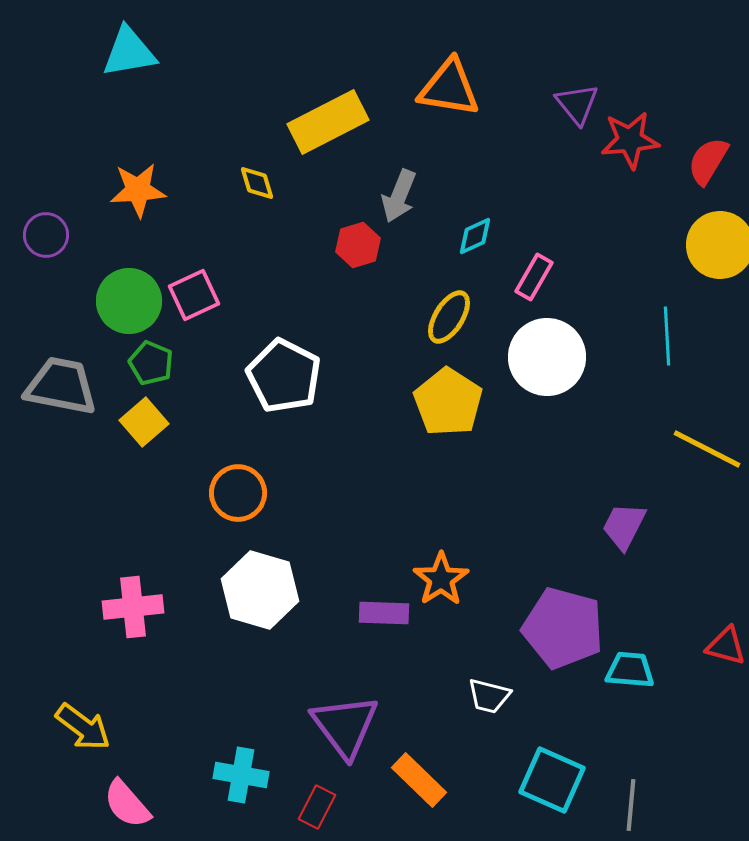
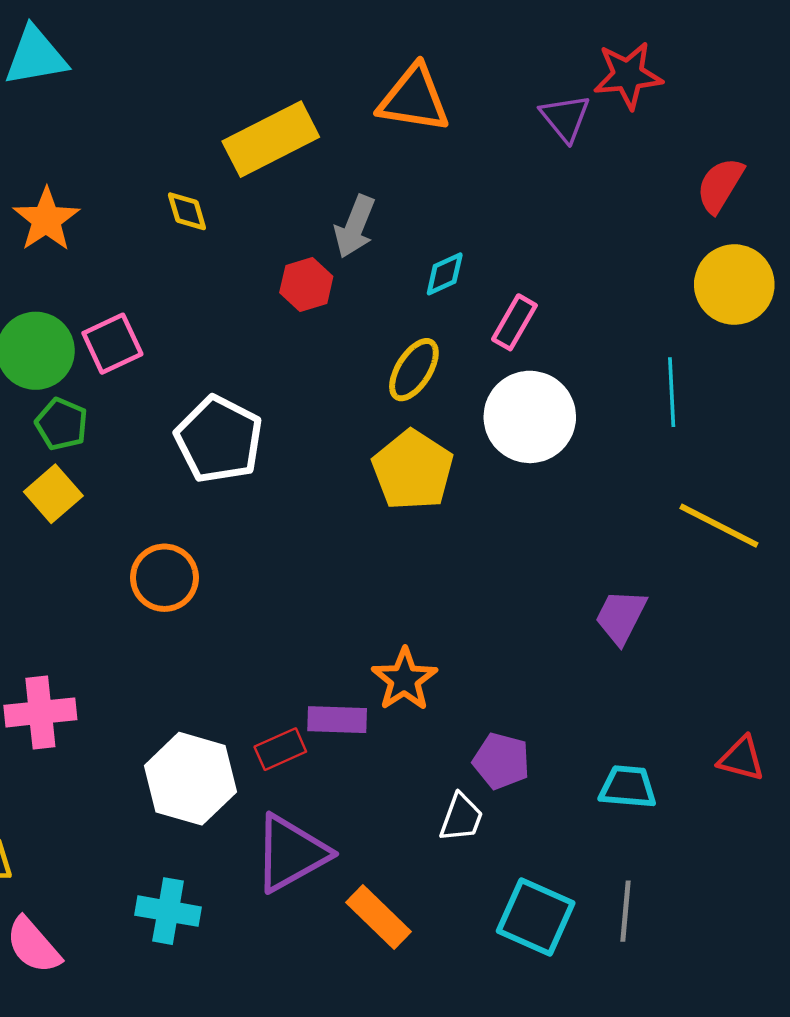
red star: (630, 140) -> (628, 75), moved
orange star: (138, 190) -> (46, 219), turned -30
white hexagon: (260, 590) -> (190, 779), moved
purple pentagon: (563, 628) -> (501, 761), moved, size x0.6
white trapezoid: (489, 696) -> (461, 818), turned -84
purple triangle: (345, 726) -> (291, 853), turned 38
gray line: (631, 805) -> (626, 911), moved
red rectangle: (317, 807) -> (280, 749), moved, turned 39

